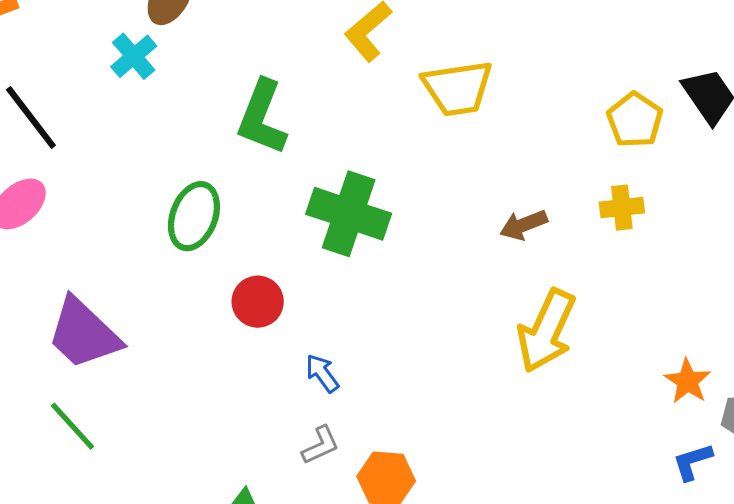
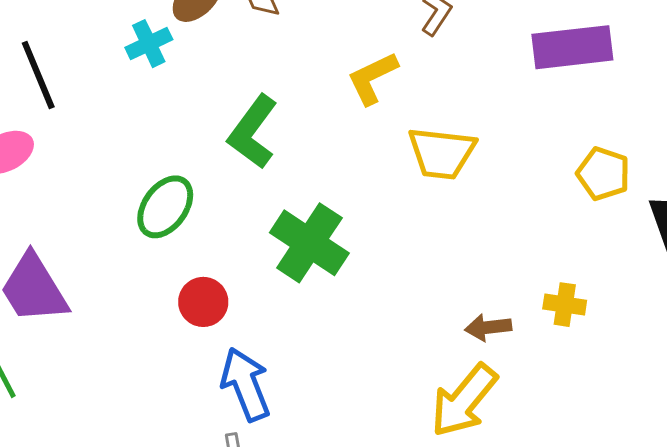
yellow pentagon: (635, 120) -> (603, 174), moved, turned -30
brown arrow: (523, 225) -> (488, 327), moved
blue arrow: (322, 373) -> (246, 384), size x1.8

